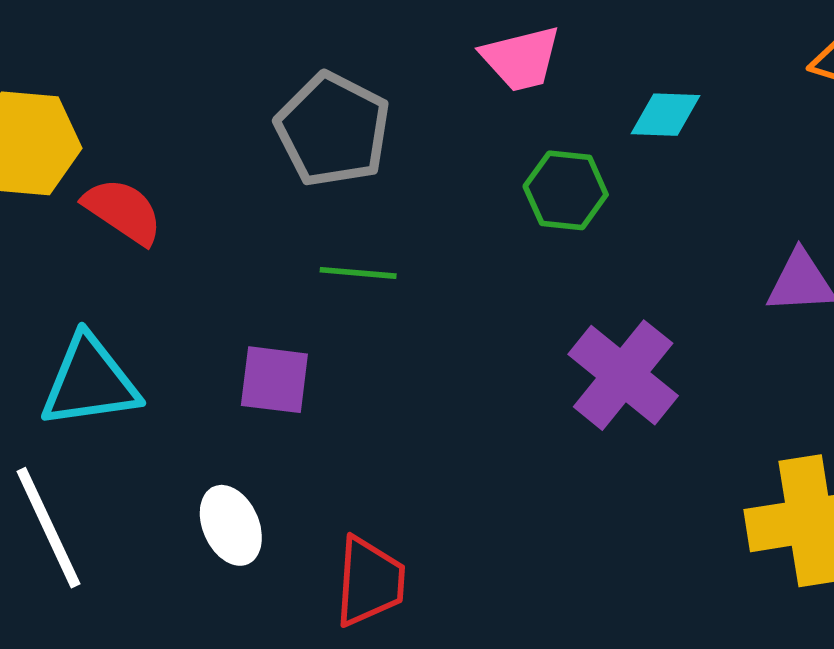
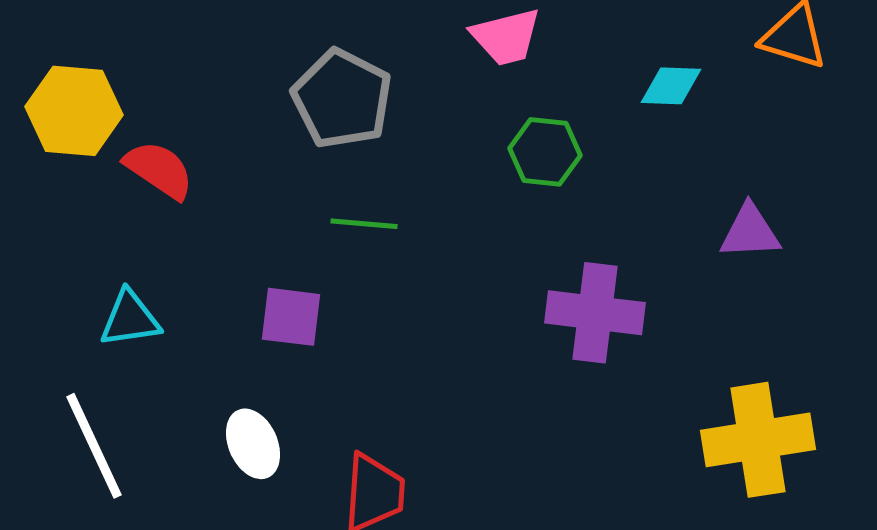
cyan diamond: (666, 115) -> (671, 86), moved
purple cross: (623, 375) -> (595, 313), turned -32
cyan triangle: (90, 382) -> (130, 319), size x0.7

